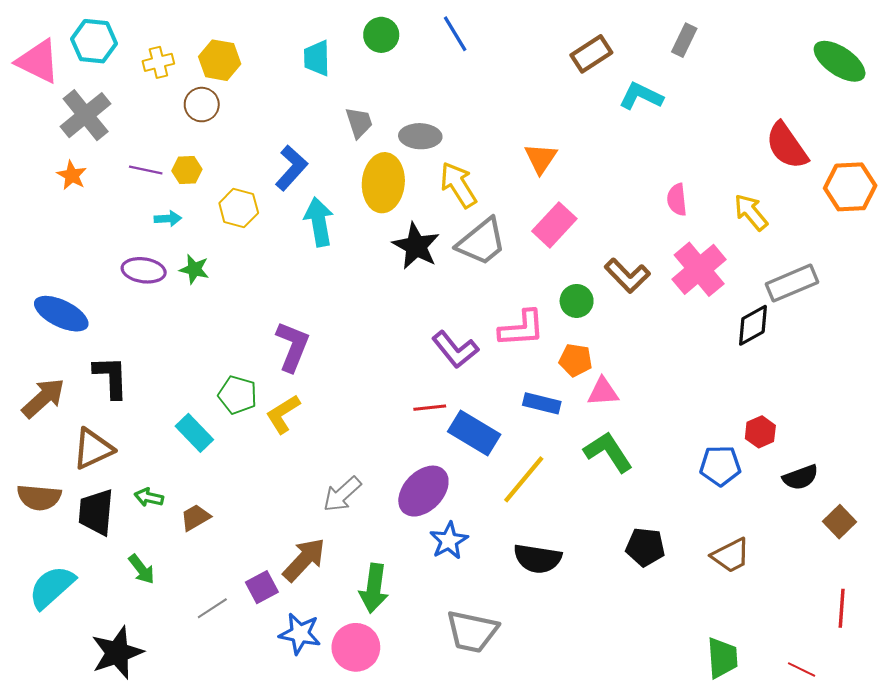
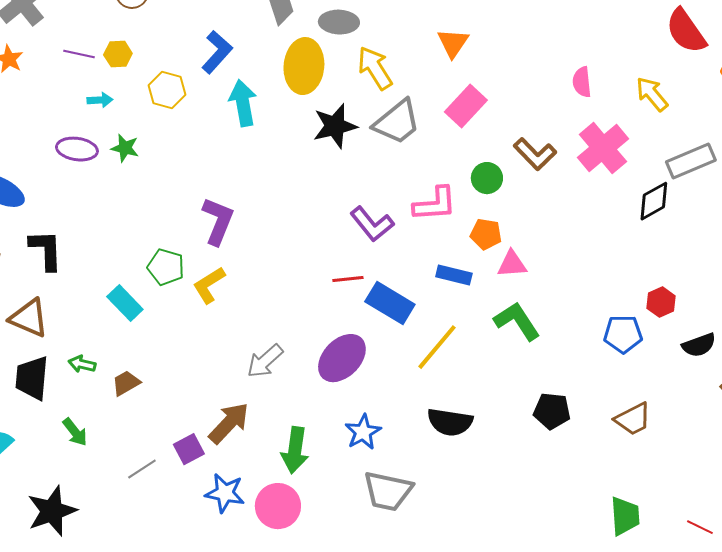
black star: (416, 246) -> (335, 126), turned 30
brown triangle: (93, 449) -> (29, 318), turned 48
blue star: (449, 541) -> (363, 432), moved

